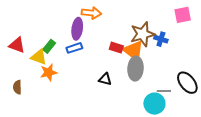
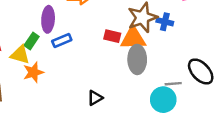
purple ellipse: (77, 29) -> (48, 19), moved
orange triangle: (134, 51) -> (133, 38), turned -35
black triangle: (105, 79) -> (95, 98), moved, turned -40

